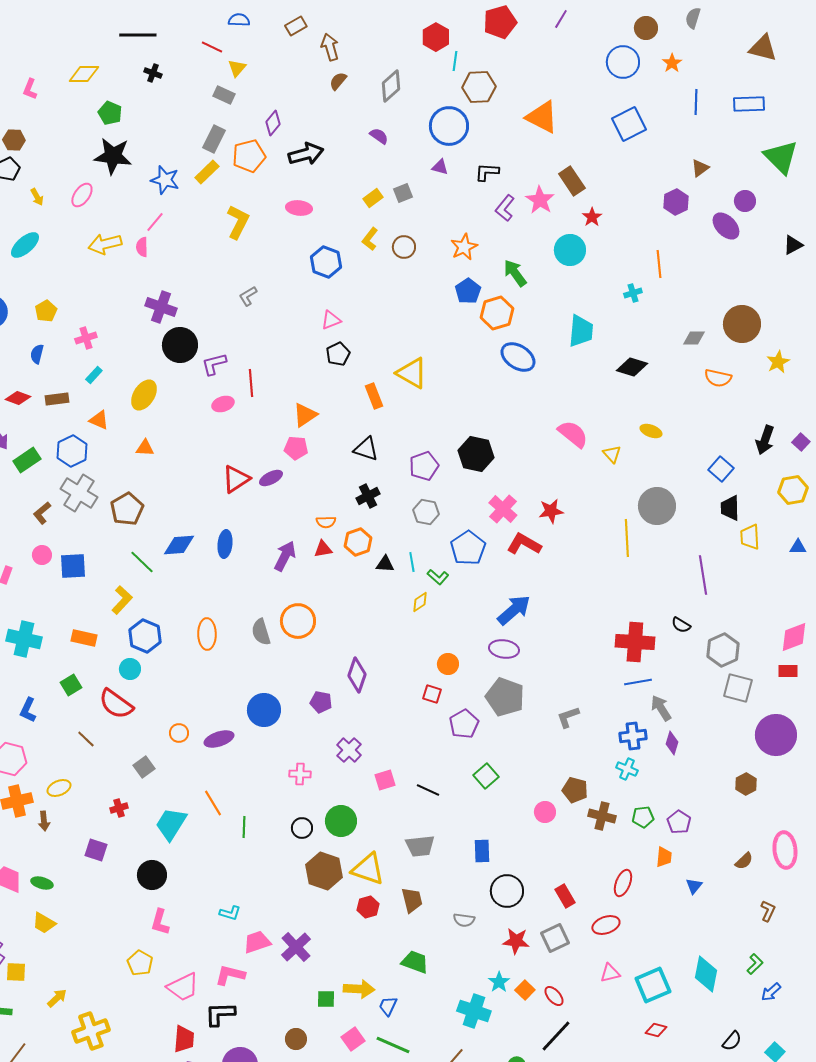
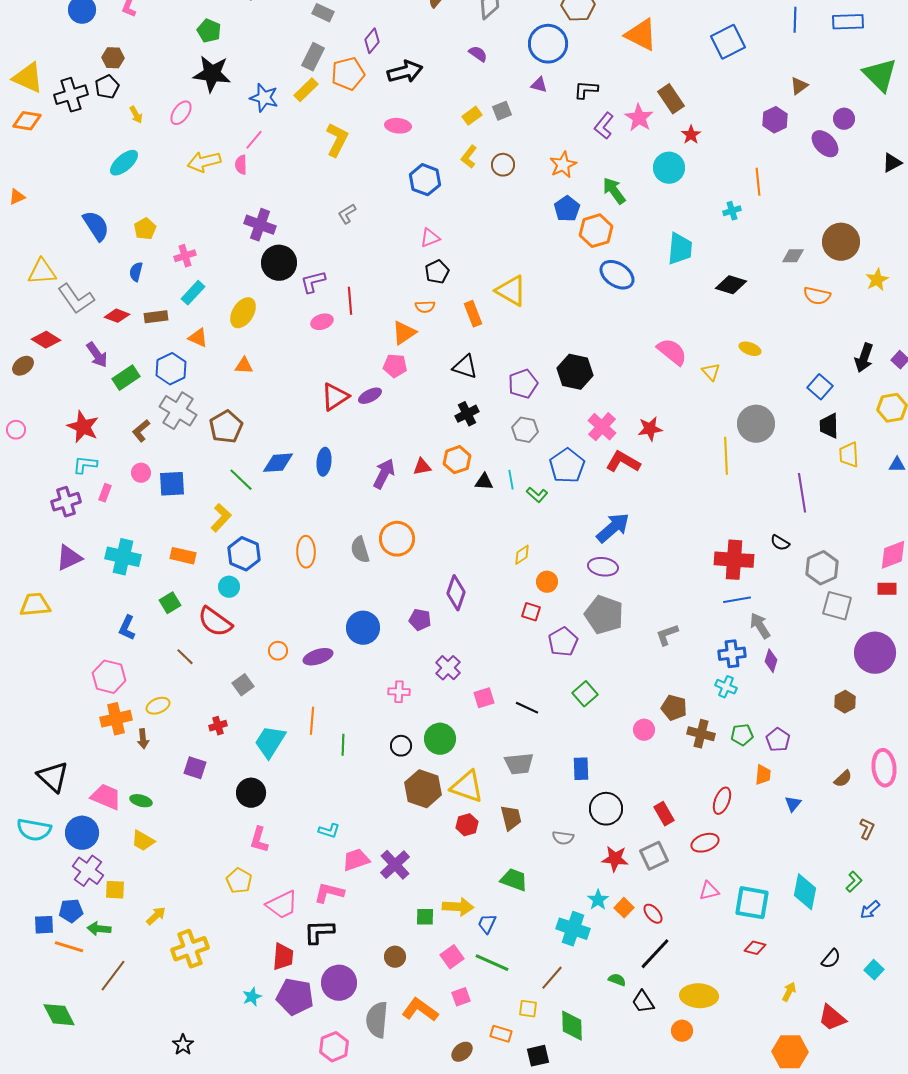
cyan rectangle: (94, 375) -> (193, 293), size x1.4
orange semicircle: (326, 522) -> (425, 307), moved
yellow diamond: (420, 602) -> (522, 555), moved
orange line: (213, 803) -> (312, 721), turned 36
cyan square: (653, 985) -> (752, 903), turned 33

